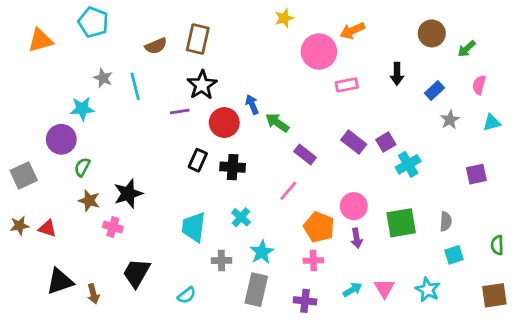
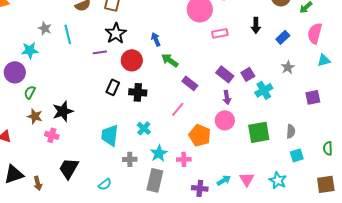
pink semicircle: (479, 85) -> (315, 33), size x1.5
blue arrow: (252, 104) -> (156, 39), moved
gray star: (450, 120) -> (288, 67), moved
purple arrow: (357, 238) -> (227, 97), moved
pink cross: (313, 260) -> (184, 159), moved
purple cross: (305, 301) -> (200, 188), moved

